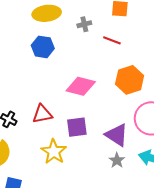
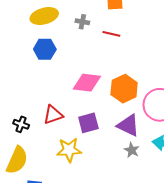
gray cross: (84, 24) -> (82, 22), turned 32
orange hexagon: (130, 80) -> (124, 89), moved
yellow star: (54, 152) -> (69, 150), turned -30

